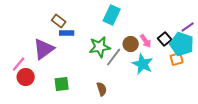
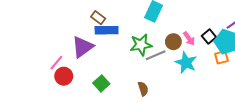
blue rectangle: (67, 33) -> (107, 30), size x1.5
gray line: (114, 57) -> (156, 55), turned 30
green square: (62, 84) -> (101, 83), turned -35

